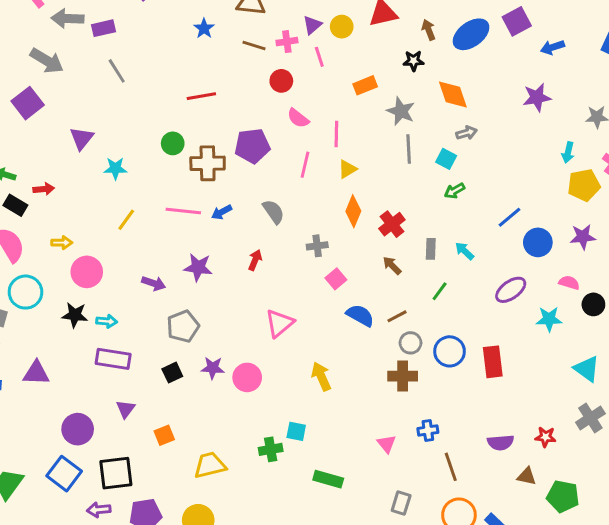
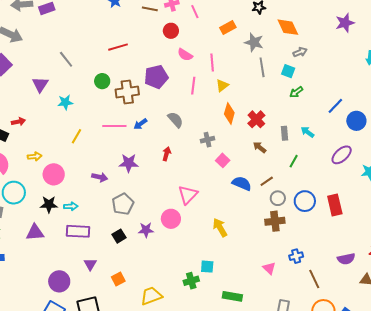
gray line: (117, 71) -> (66, 59), moved
purple triangle: (36, 373) -> (35, 232), moved
pink circle: (247, 377) -> (171, 219), moved

